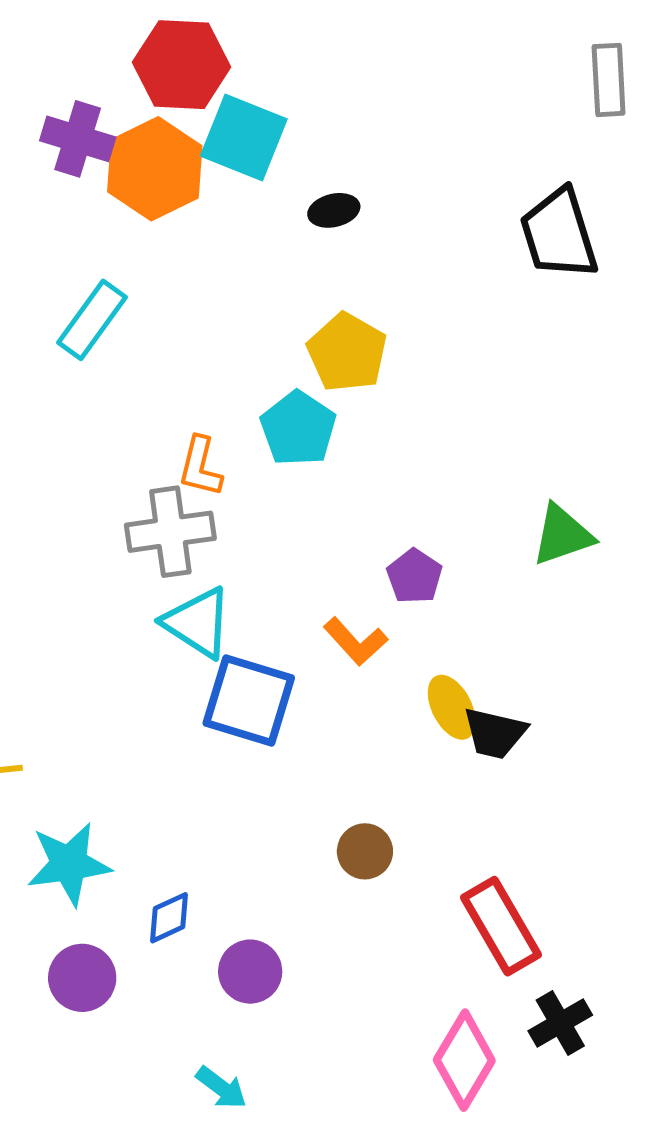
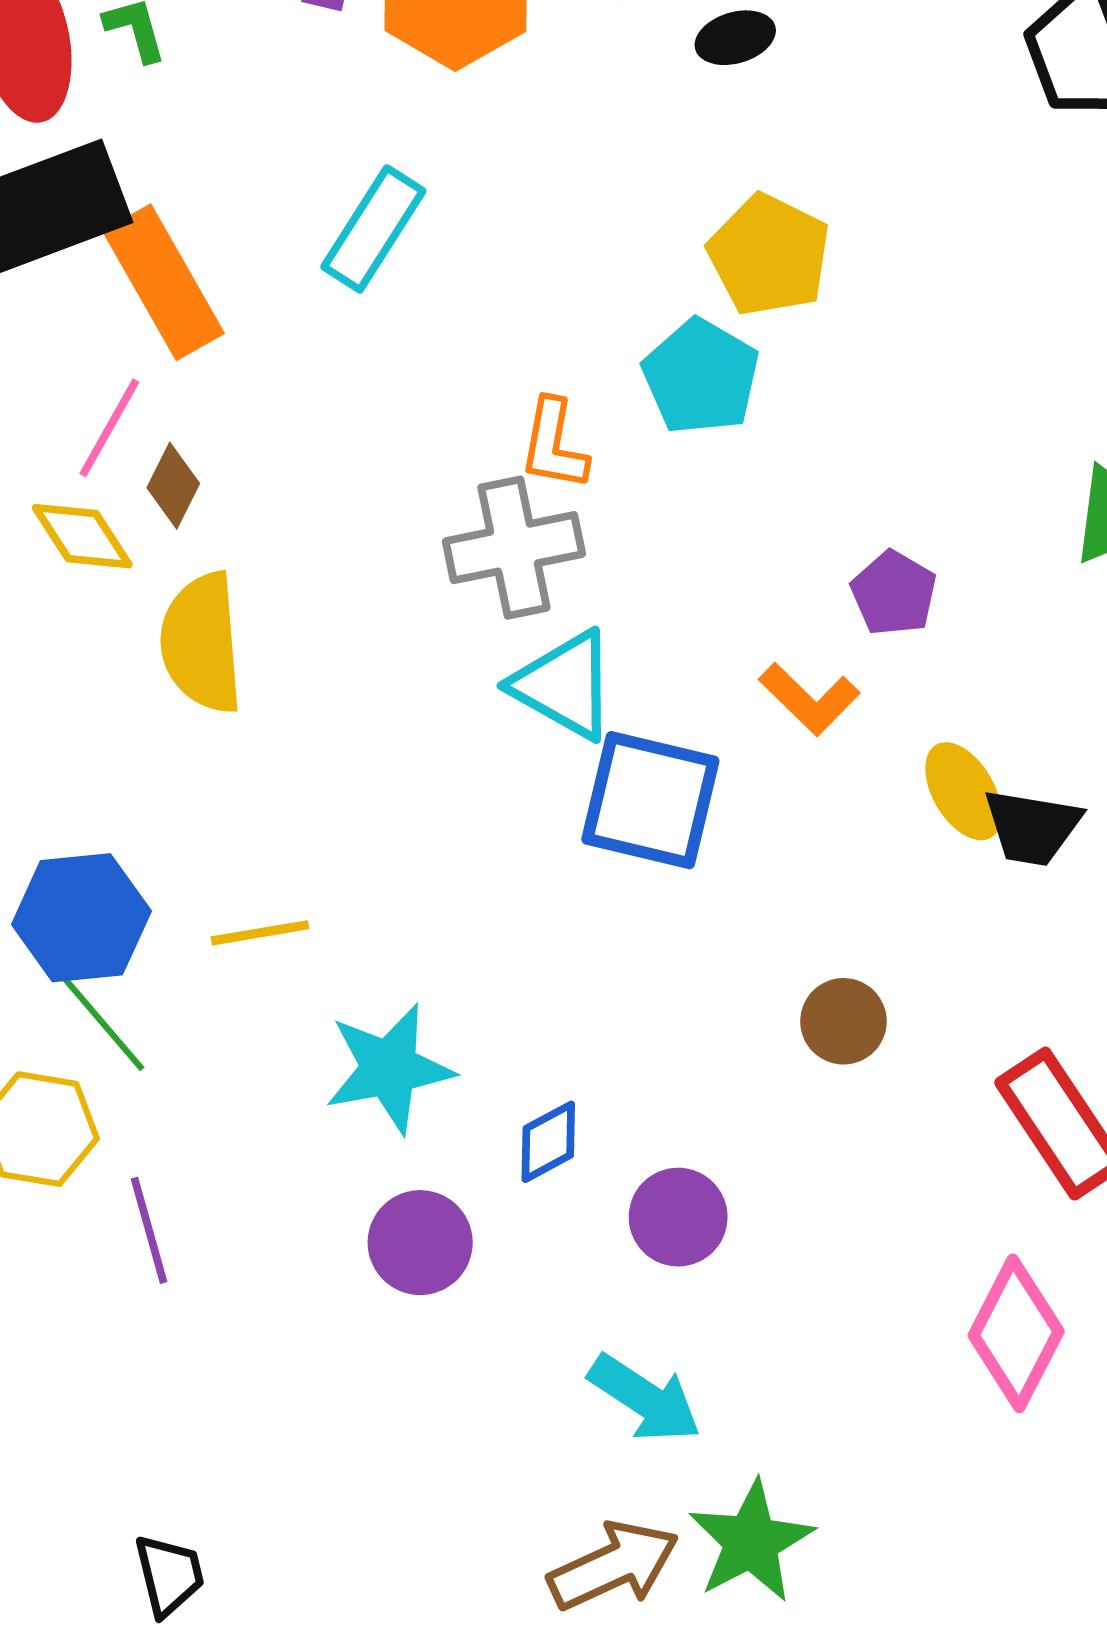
cyan arrow: (221, 1088) -> (645, 1398), size x1.4

